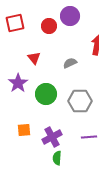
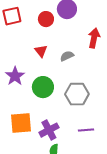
red triangle: (34, 58) -> (41, 51), moved
orange square: (24, 130) -> (21, 123), size x1.6

